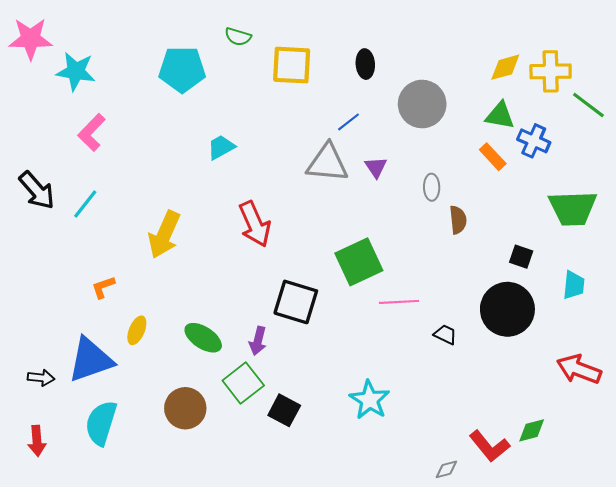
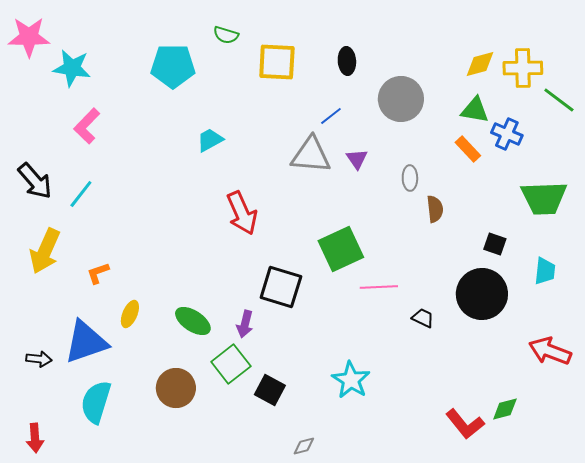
yellow arrow: (164, 235) -> (45, 251), moved
red arrow: (37, 441) -> (35, 438), moved
gray diamond: (446, 469) -> (304, 446), moved

